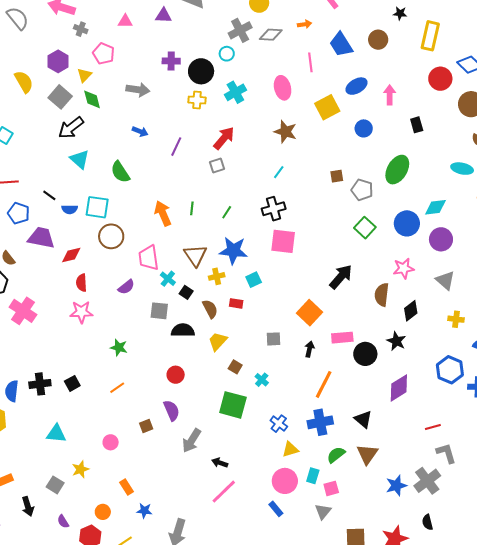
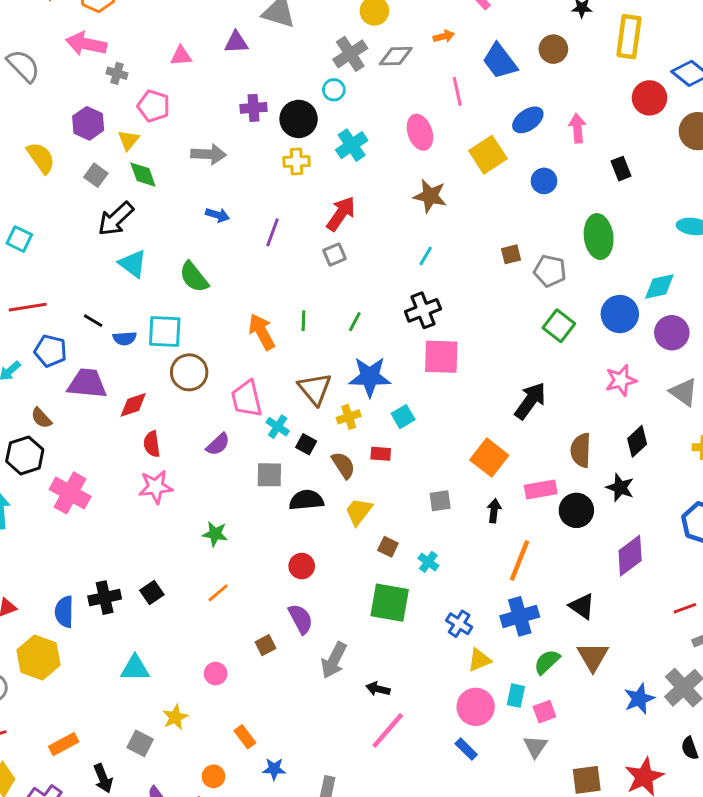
gray square: (60, 97) -> (96, 175), size x0.7
green ellipse: (397, 170) -> (599, 237), turned -32
brown semicircle: (382, 295) -> (581, 450), moved

